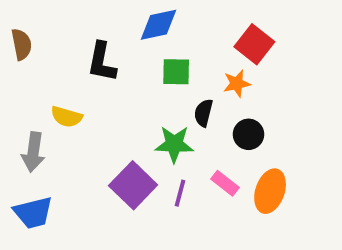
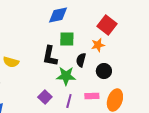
black L-shape: (102, 62) -> (50, 56), moved
pink rectangle: (225, 183) -> (92, 96), turned -40
purple square: (133, 185) -> (45, 97), size x0.6

